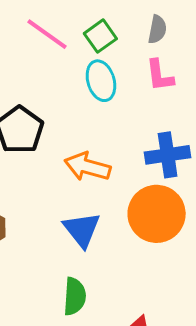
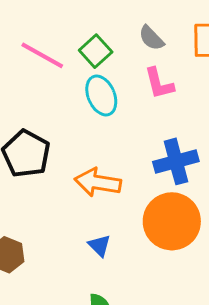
gray semicircle: (157, 29) -> (151, 38), turned 132
blue triangle: (82, 230) -> (99, 246), size x0.6

